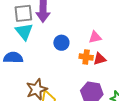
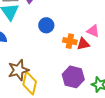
pink triangle: (95, 37) -> (93, 31), moved, turned 32

